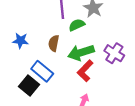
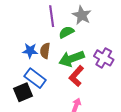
blue star: (21, 41) -> (30, 51), moved
black square: (29, 85) -> (23, 92), turned 30

